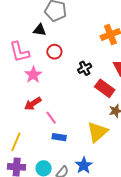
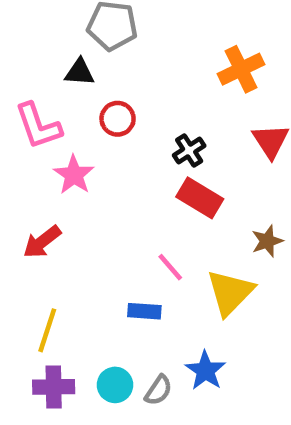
red rectangle: (105, 88) -> (200, 198), moved
red arrow: (33, 104) -> (42, 242), moved
pink line: (51, 118) -> (170, 267), moved

